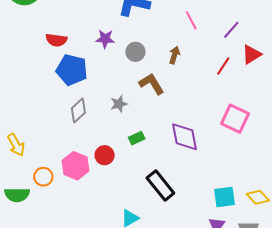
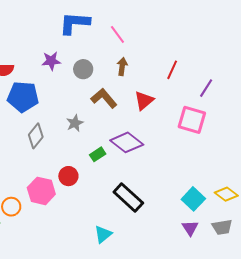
pink line: (191, 20) -> (117, 34), moved
purple line: (231, 30) -> (206, 88), moved
red triangle: (252, 54) -> (144, 101), moved
purple diamond: (185, 137) -> (127, 142), moved, turned -32
cyan square: (224, 197) -> (193, 199), turned -30

